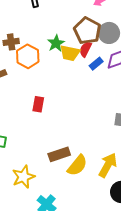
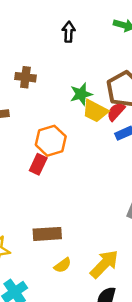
orange hexagon: (28, 56) -> (51, 141), moved
yellow semicircle: (77, 165) -> (63, 265), moved, size x0.6

